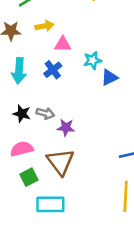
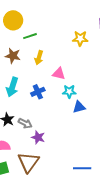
yellow arrow: (44, 26) -> (39, 58), turned 104
pink triangle: (63, 44) -> (59, 74), moved

